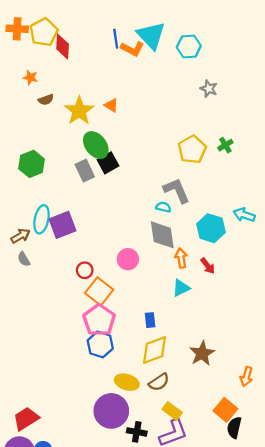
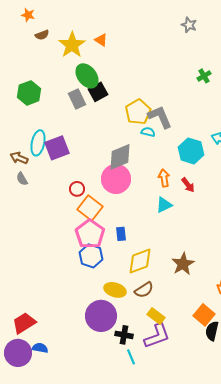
yellow pentagon: (192, 150) -> (138, 112), moved
gray diamond: (162, 235) -> (120, 157), moved, turned 76
brown arrow: (20, 236) -> (19, 158), turned -126
pink circle: (128, 259) -> (116, 179), size x1.5
blue rectangle: (150, 320) -> (121, 234), moved

